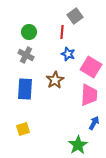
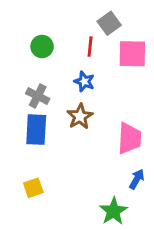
blue star: (68, 54) -> (84, 81), moved
gray cross: (26, 55) -> (38, 96), moved
pink square: (91, 67) -> (132, 54), moved, turned -30

